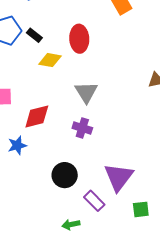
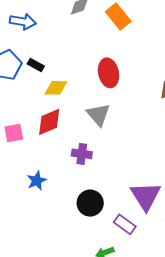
red ellipse: (79, 39) -> (109, 73), moved
red diamond: (37, 116) -> (49, 122), moved
purple cross: (82, 128) -> (82, 154), moved

